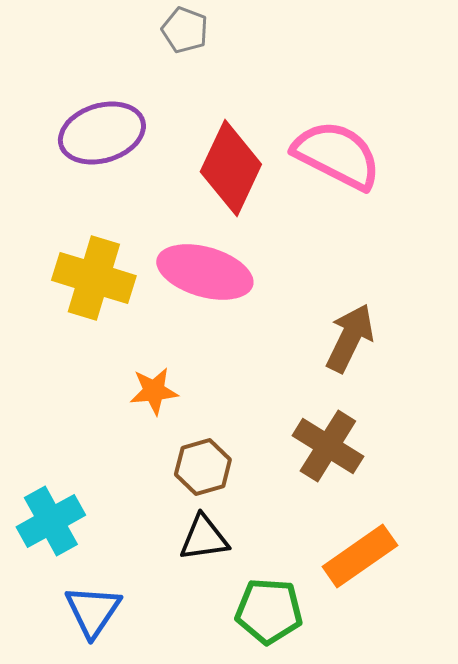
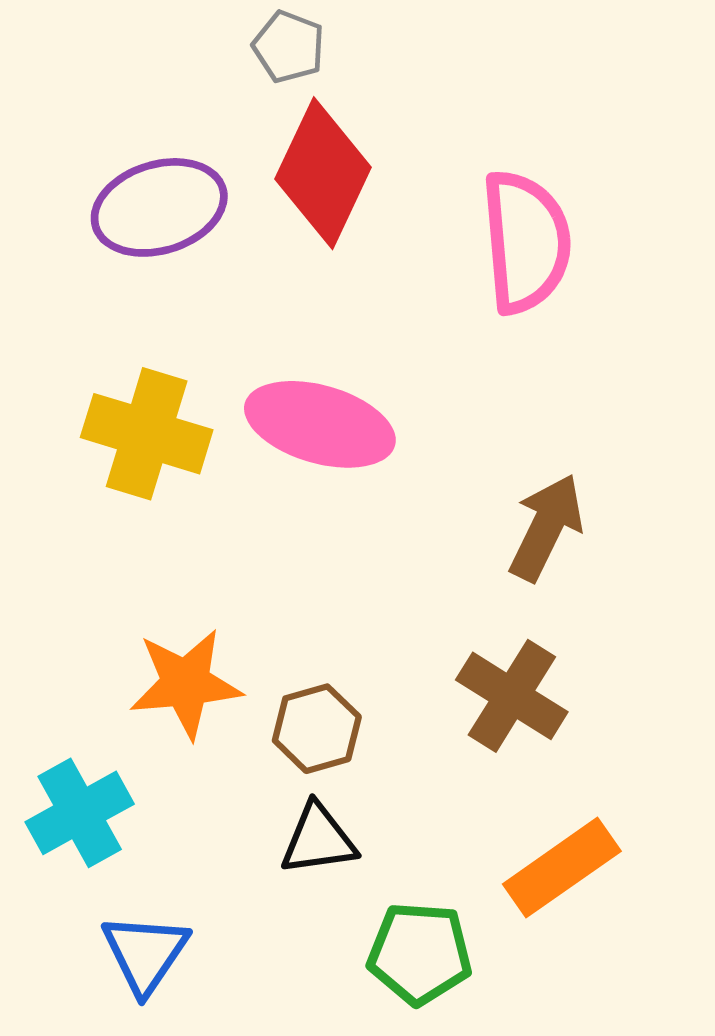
pink semicircle: (337, 155) -> (526, 242), turned 58
red diamond: (231, 168) -> (323, 173), moved
orange star: (154, 391) -> (186, 683), moved, size x1.5

